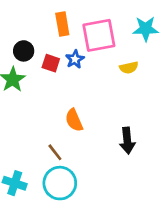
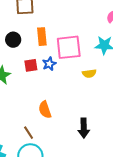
black circle: (24, 51) -> (13, 40), moved
red square: (51, 63) -> (31, 65), turned -32

